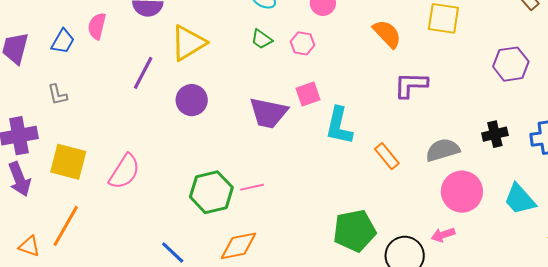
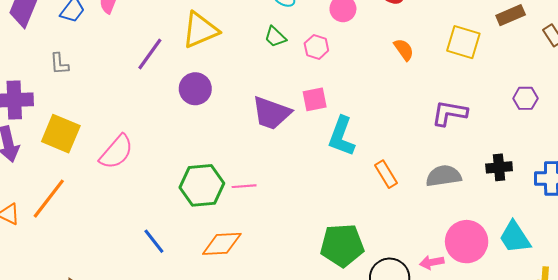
orange semicircle: (387, 34) -> (404, 50), size x0.7
purple hexagon: (511, 64) -> (525, 98), size x0.7
purple L-shape: (411, 85) -> (449, 113), moved
pink circle: (462, 192) -> (467, 242), moved

